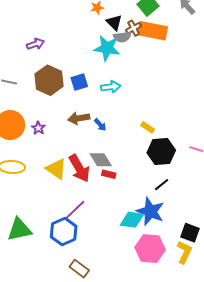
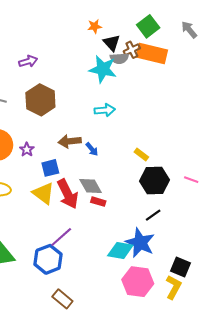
blue square: (79, 82) -> (50, 168), moved

